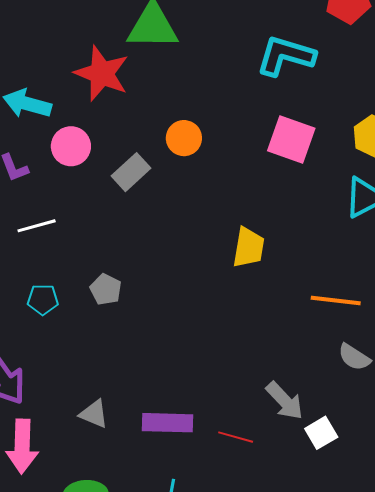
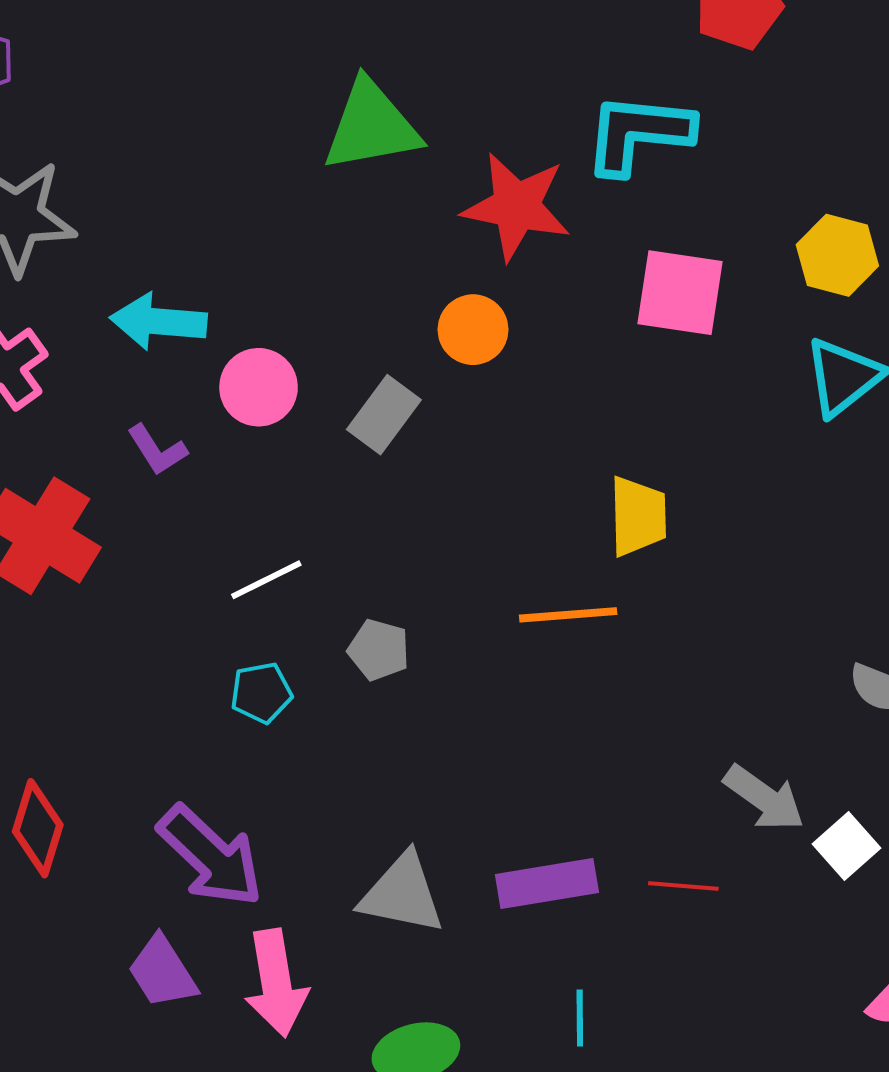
red star: (102, 73) -> (516, 206), moved
white line: (37, 226) -> (266, 580), moved
orange line: (336, 301) -> (568, 615), moved
gray triangle: (94, 414) -> (402, 894), size x1.5

